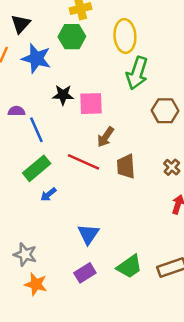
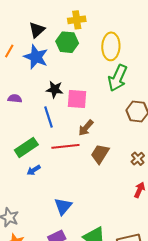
black triangle: (21, 24) -> (37, 30), moved
blue line: (36, 130) -> (49, 117), moved
red line: (83, 162) -> (65, 146), turned -36
brown trapezoid: (126, 166) -> (100, 154), turned 30

